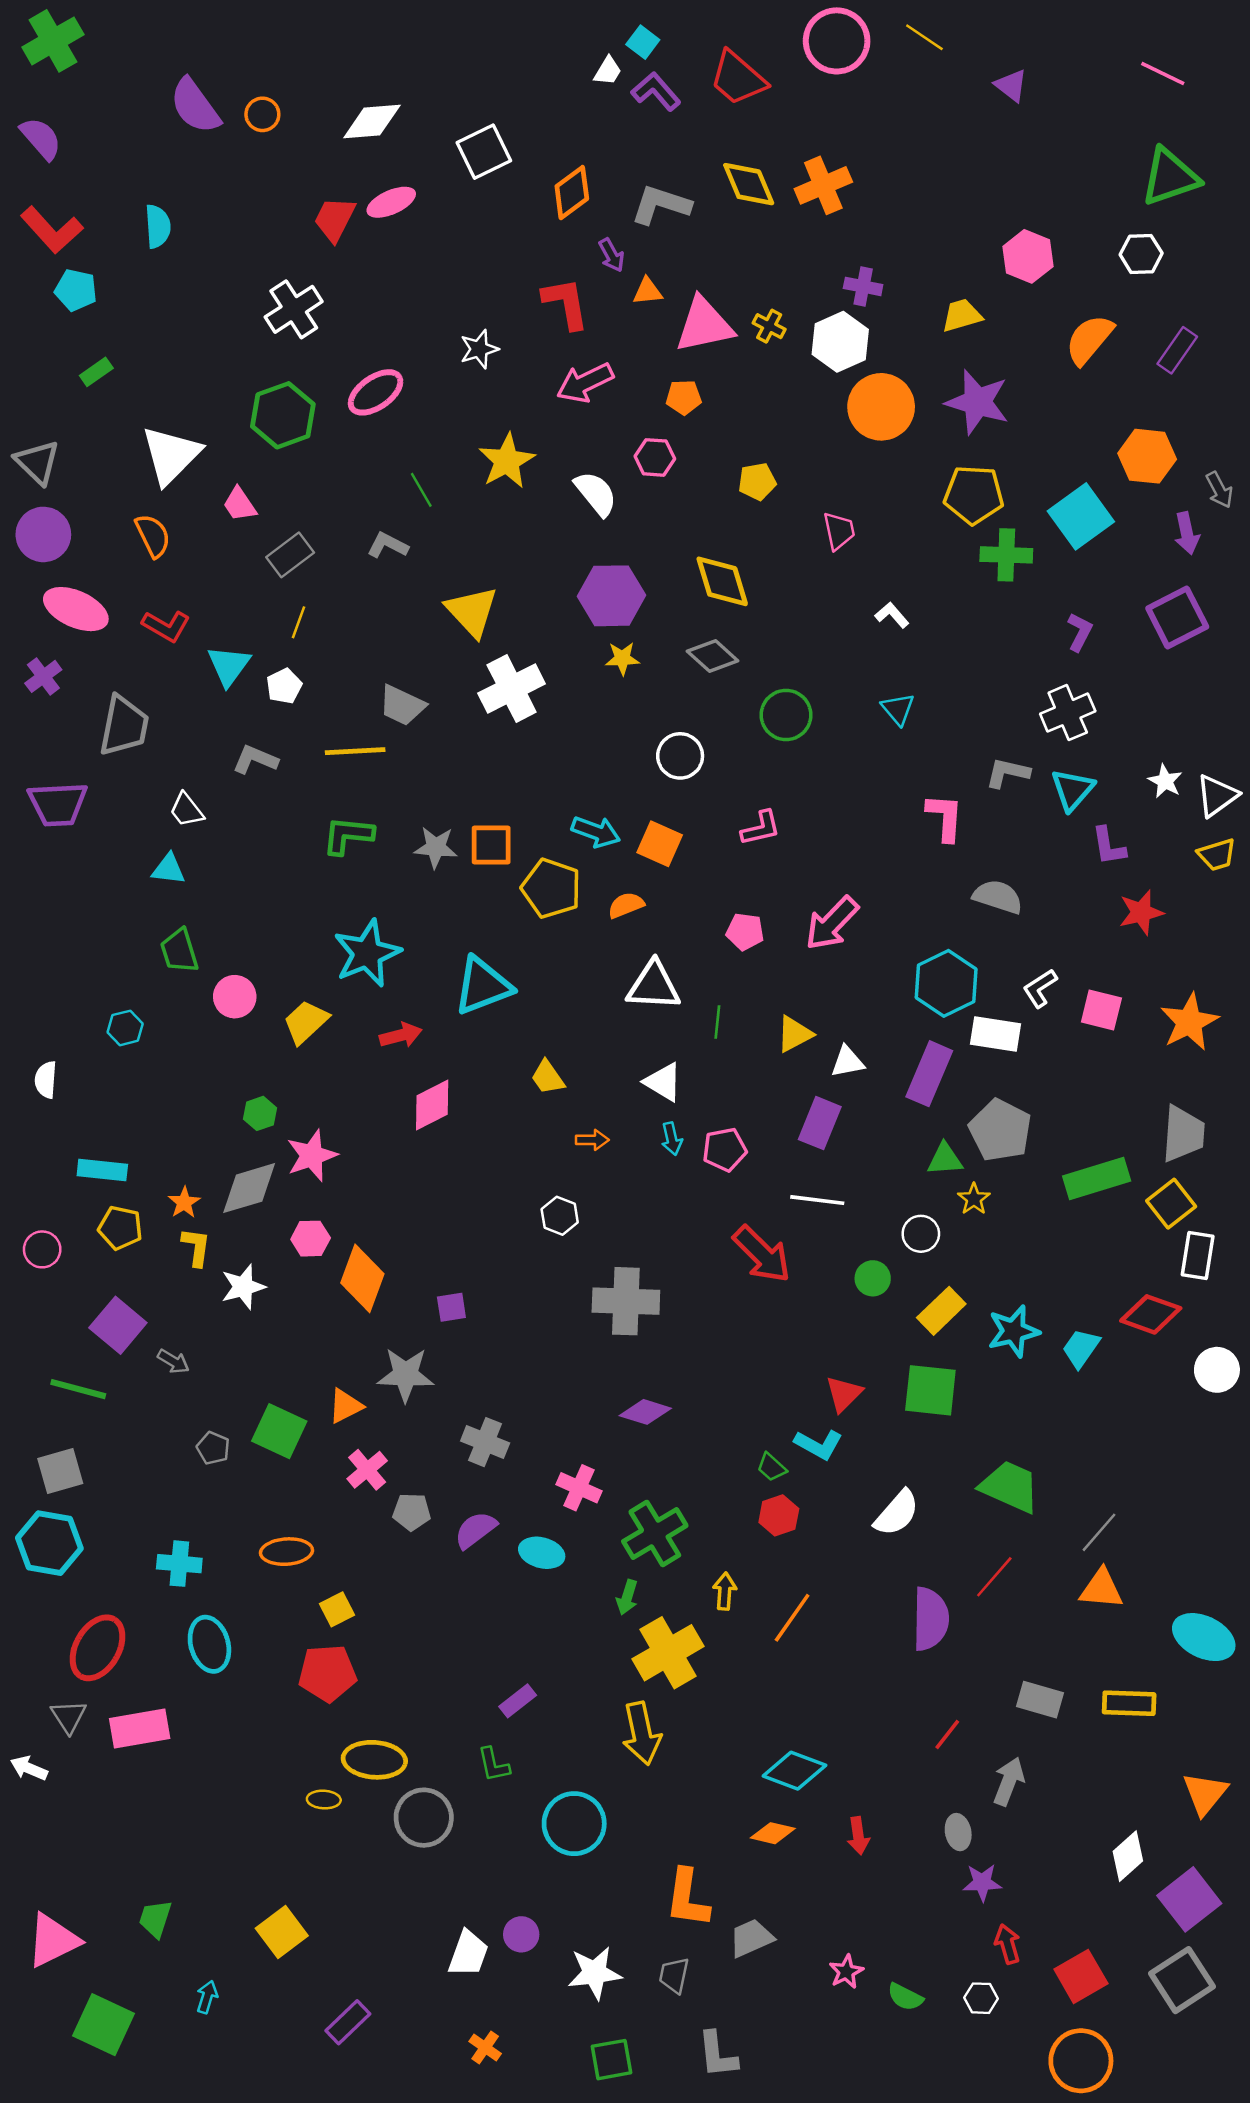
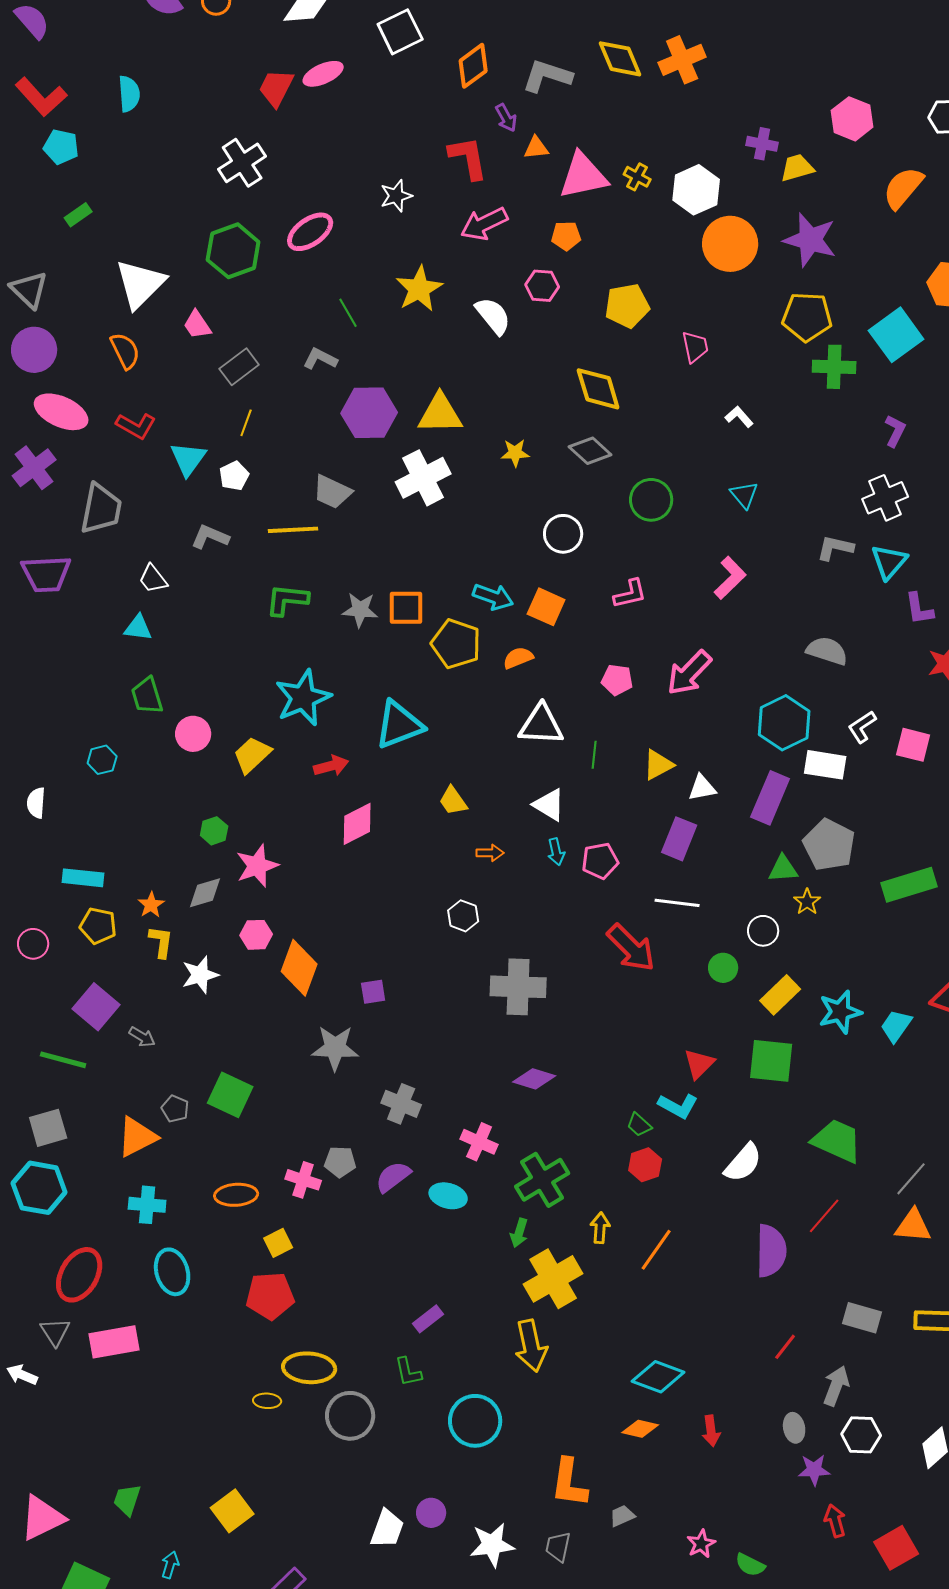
purple cross: (863, 286) -> (762, 144), moved
yellow pentagon: (757, 481) -> (627, 306), size x1.4
purple hexagon: (611, 596) -> (369, 413), moved
yellow triangle: (472, 611) -> (440, 414), moved, turned -48
purple cross: (43, 676) -> (34, 468), size x1.4
pink L-shape: (945, 817) -> (730, 578), moved, turned 42
gray diamond: (249, 1188) -> (205, 893), size x0.7
orange triangle: (345, 1406) -> (137, 1137), moved, size x1.4
pink cross: (367, 1470) -> (303, 1180), moved, turned -32
gray trapezoid: (751, 1938) -> (622, 1516), size x0.7
white hexagon: (981, 1998) -> (861, 1435), moved, size x1.4

